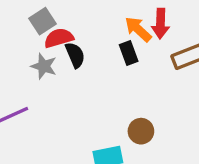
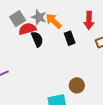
orange arrow: (138, 29) -> (54, 21), moved
gray star: (44, 66) -> (39, 17), moved

